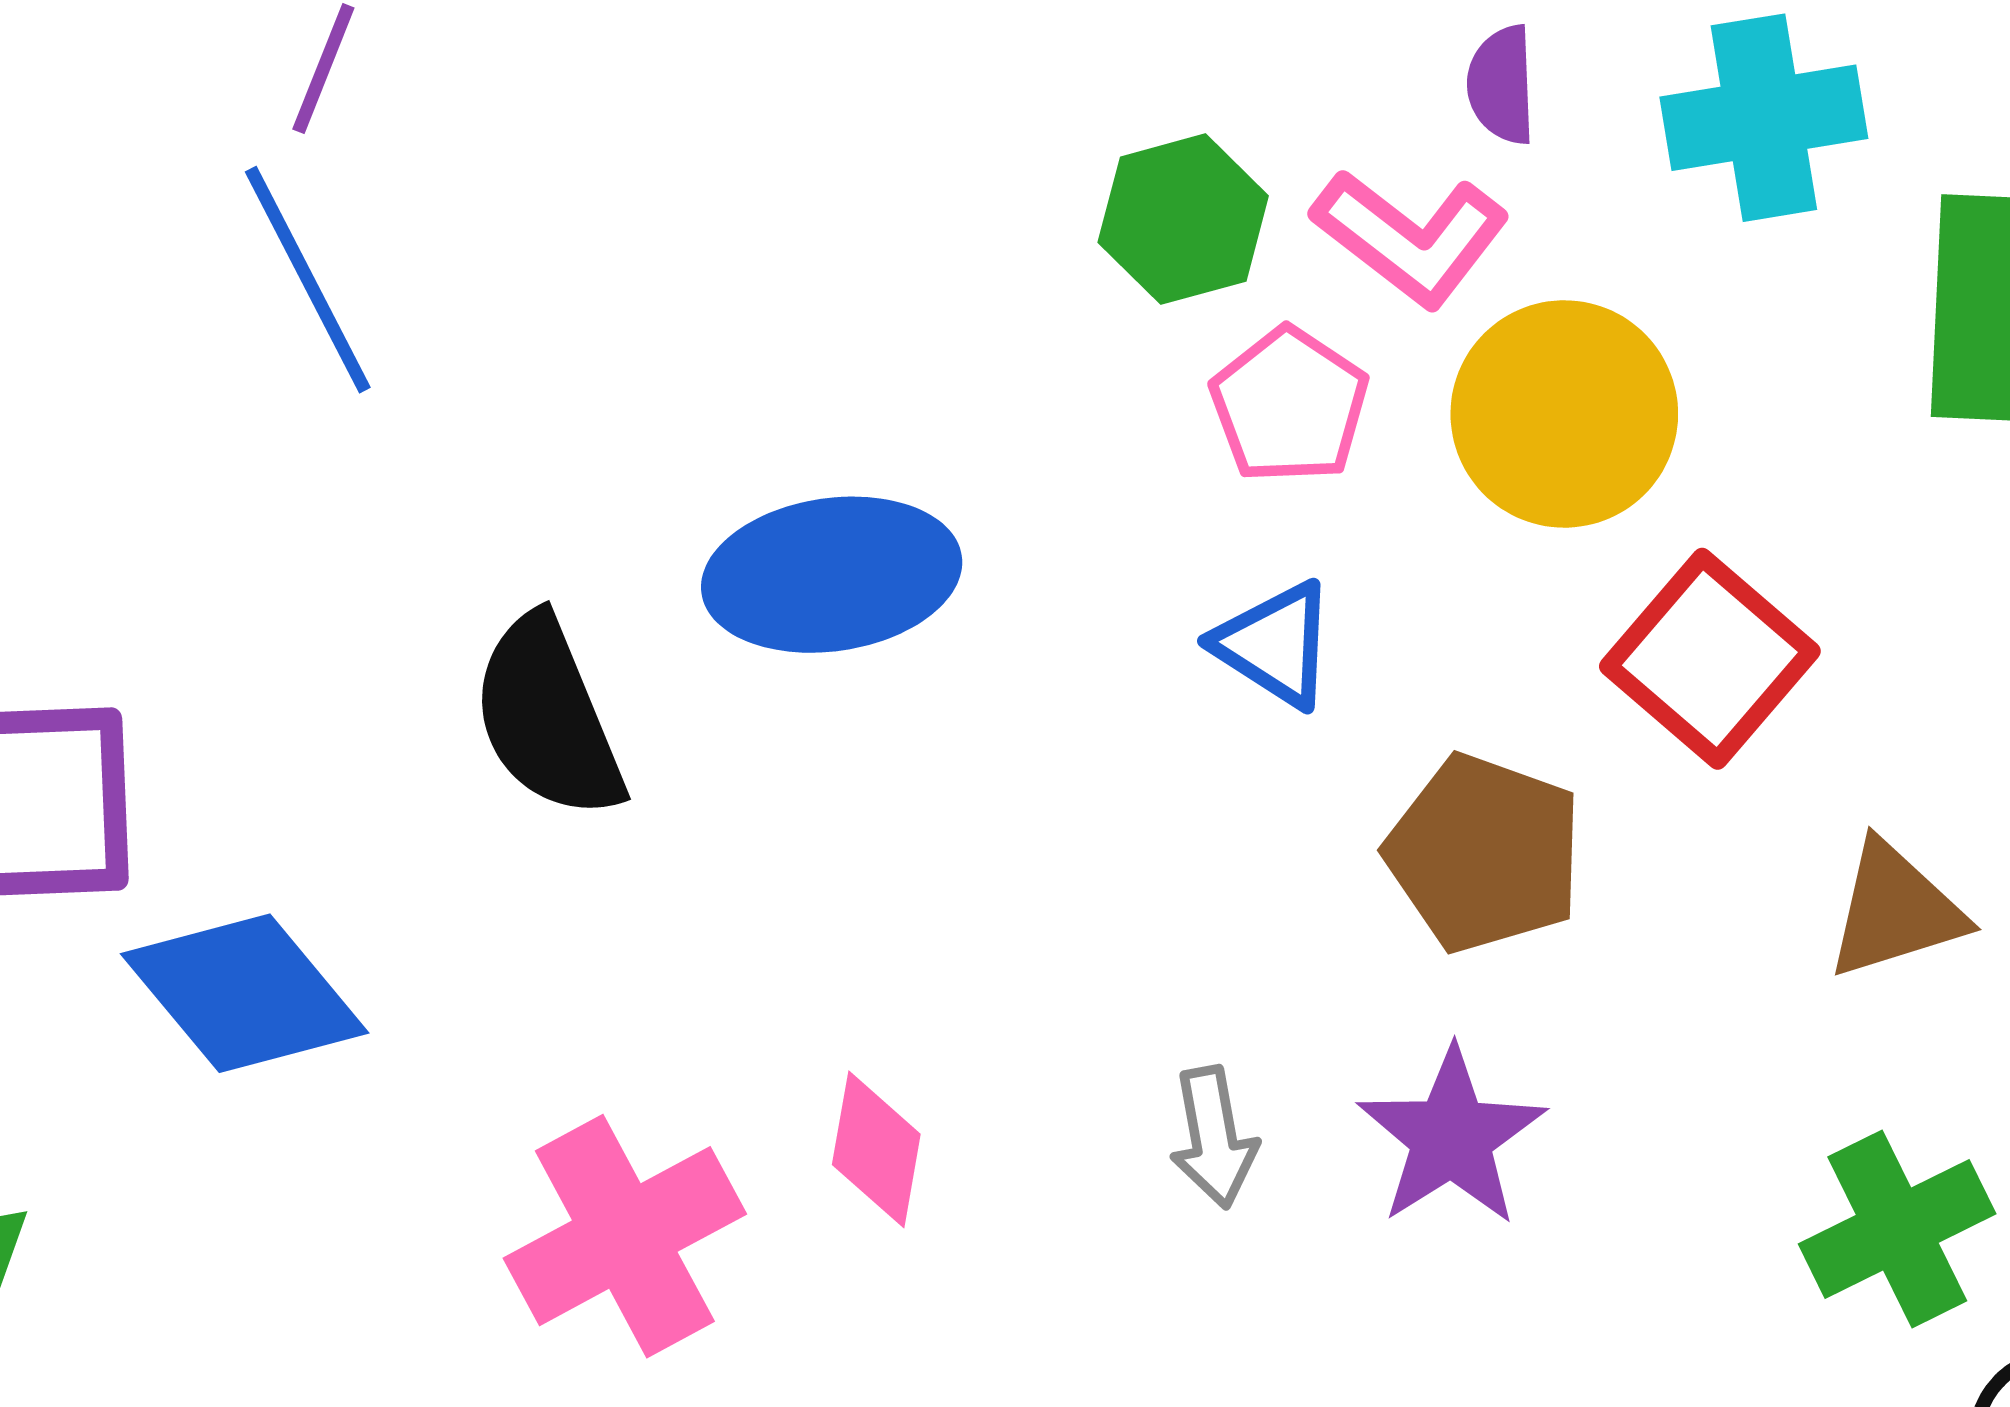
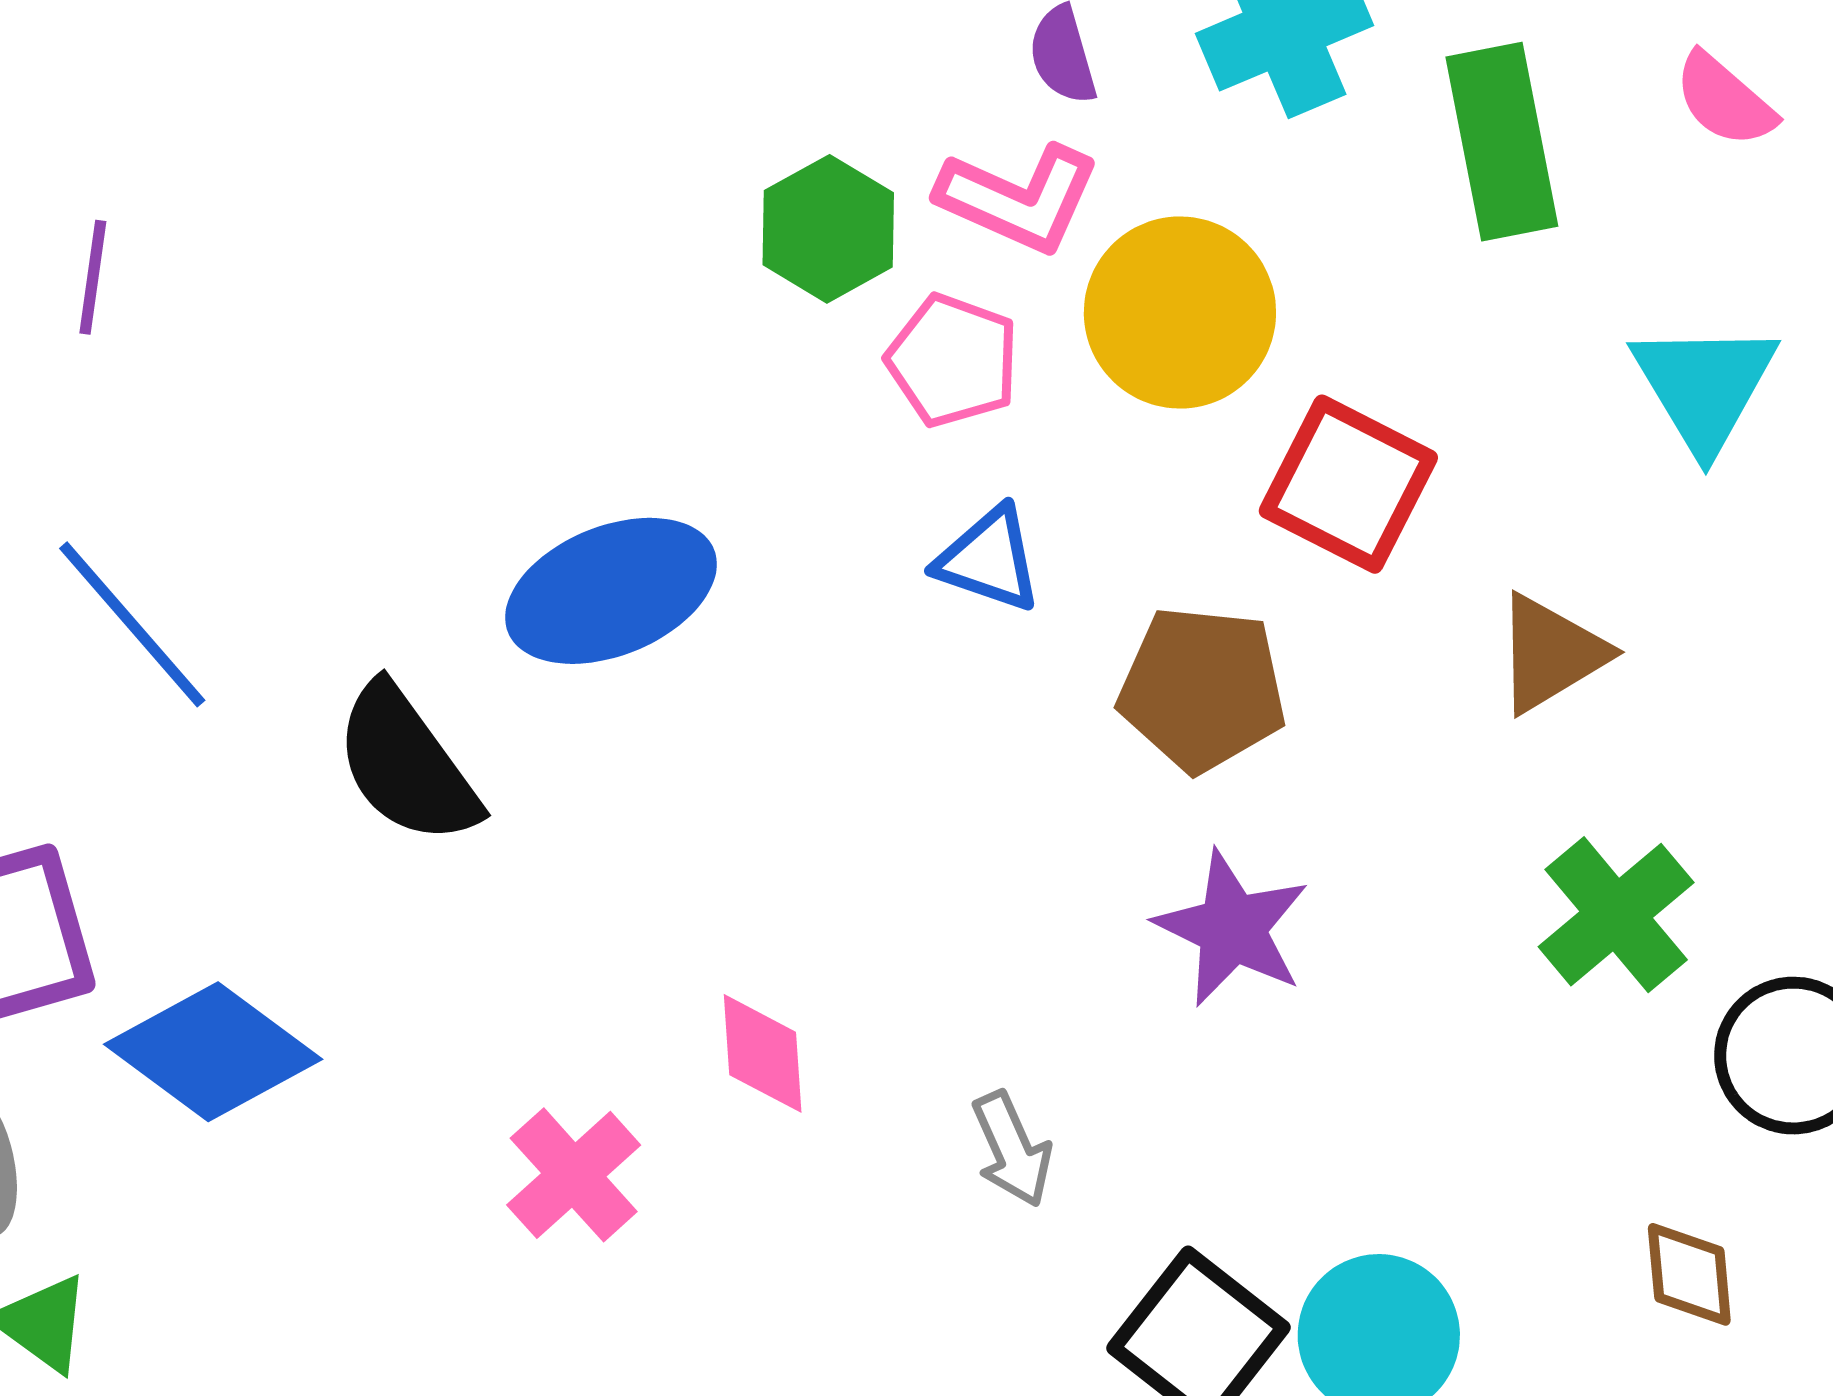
blue line: (308, 280) -> (132, 624), moved
gray arrow: (1214, 1137) -> (1012, 1149), moved
pink cross: (625, 1236) -> (574, 1175), size x0.7

